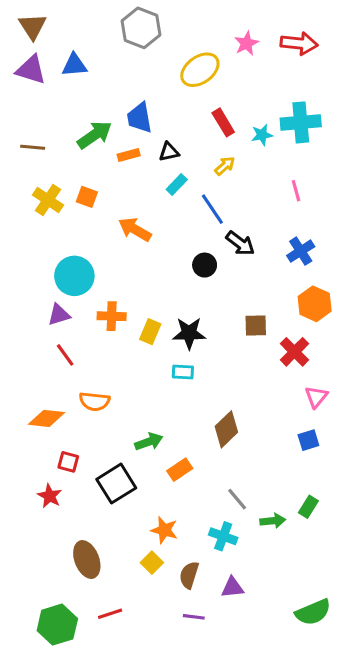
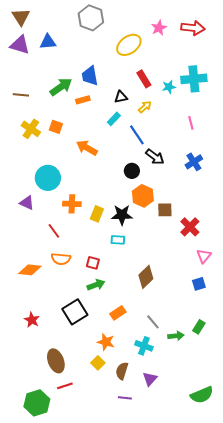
black triangle: (169, 152) -> (121, 97), moved
orange hexagon: (315, 304) -> (143, 196), moved
purple triangle: (59, 315) -> (27, 203), moved, turned 42
red line: (65, 355) -> (54, 231), moved
red square: (68, 462) -> (93, 263), moved
orange rectangle: (180, 470) -> (118, 313), moved
purple triangle: (232, 587) -> (150, 379), turned -42
red line: (110, 614) -> (65, 386), moved

